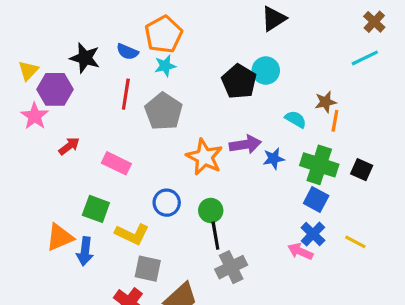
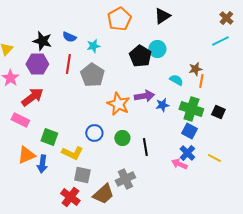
orange pentagon: (164, 34) -> (119, 19), moved
purple hexagon: (55, 89) -> (37, 64), moved
red arrow: (69, 146) -> (32, 97), size x1.6
pink rectangle: (116, 163) -> (20, 120), moved
black line: (215, 236) -> (145, 147), moved
gray cross: (231, 267) -> (125, 179), moved

